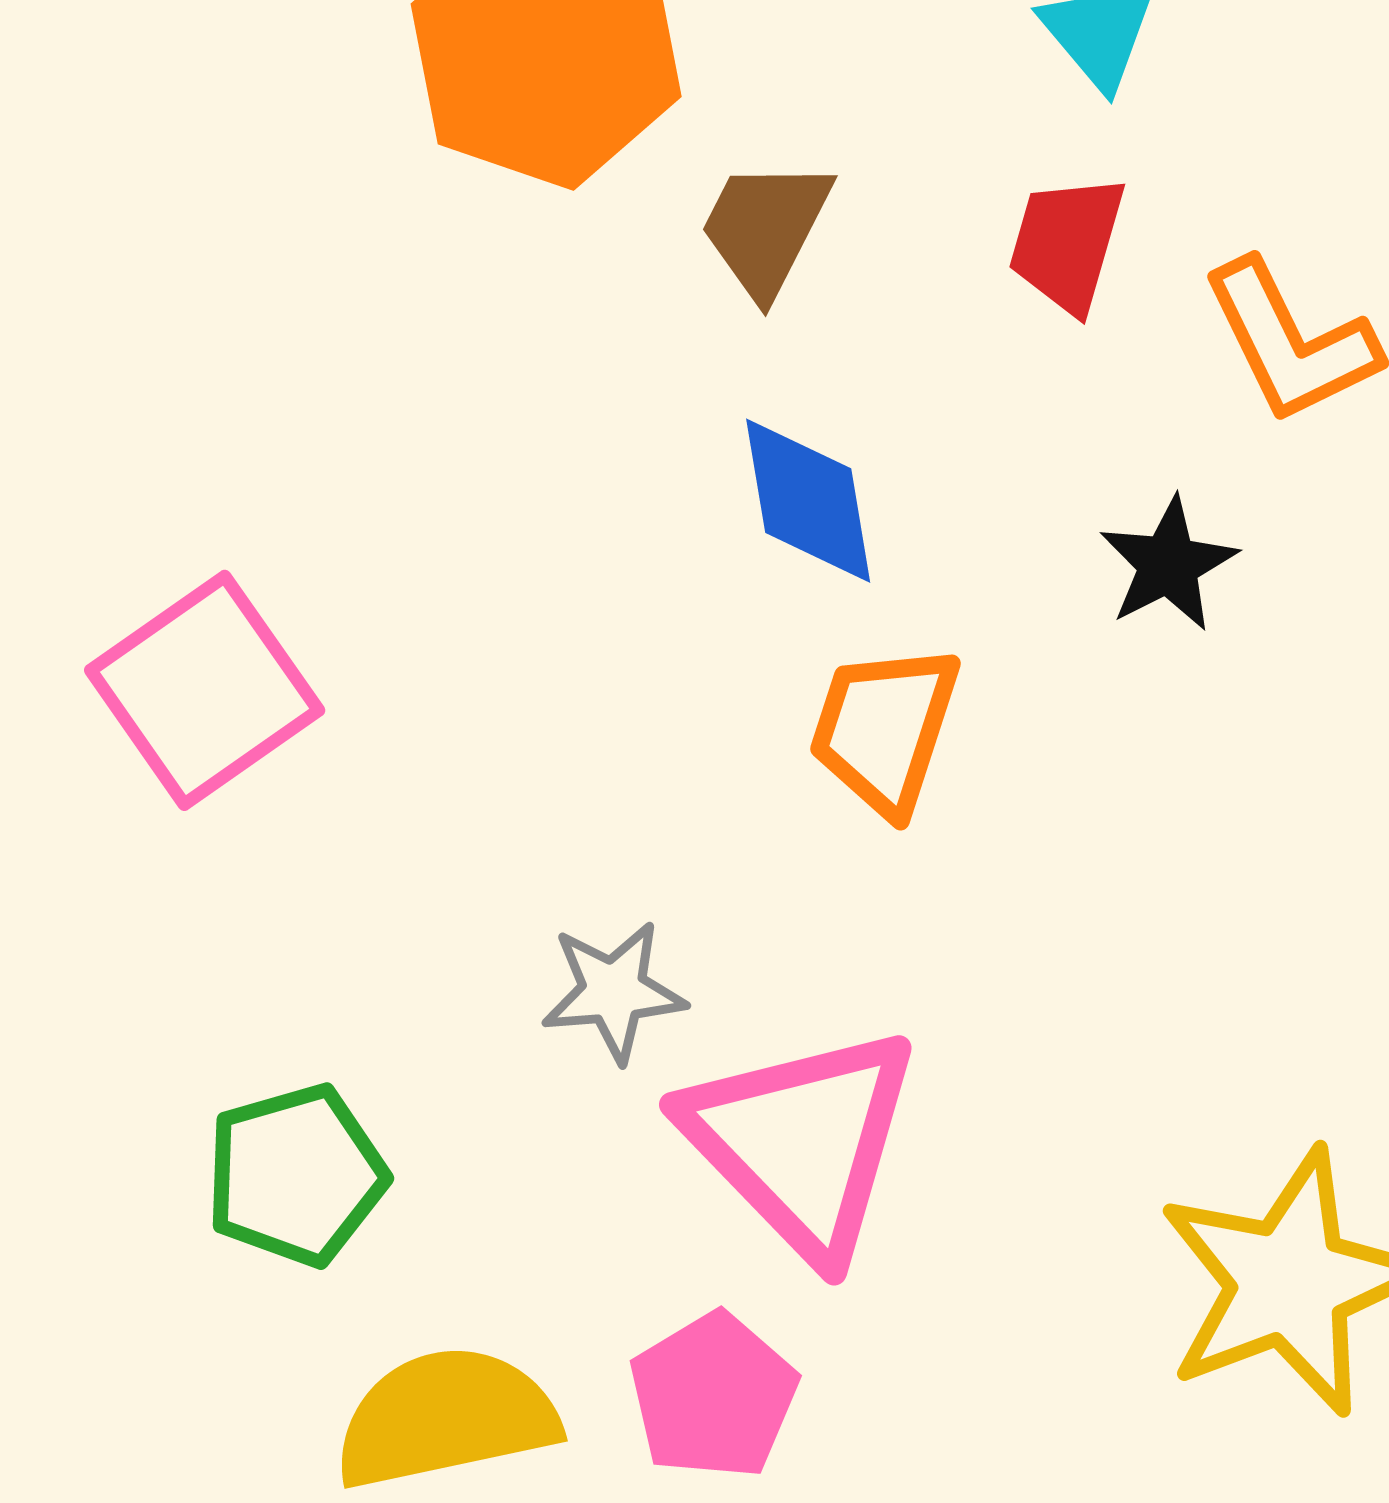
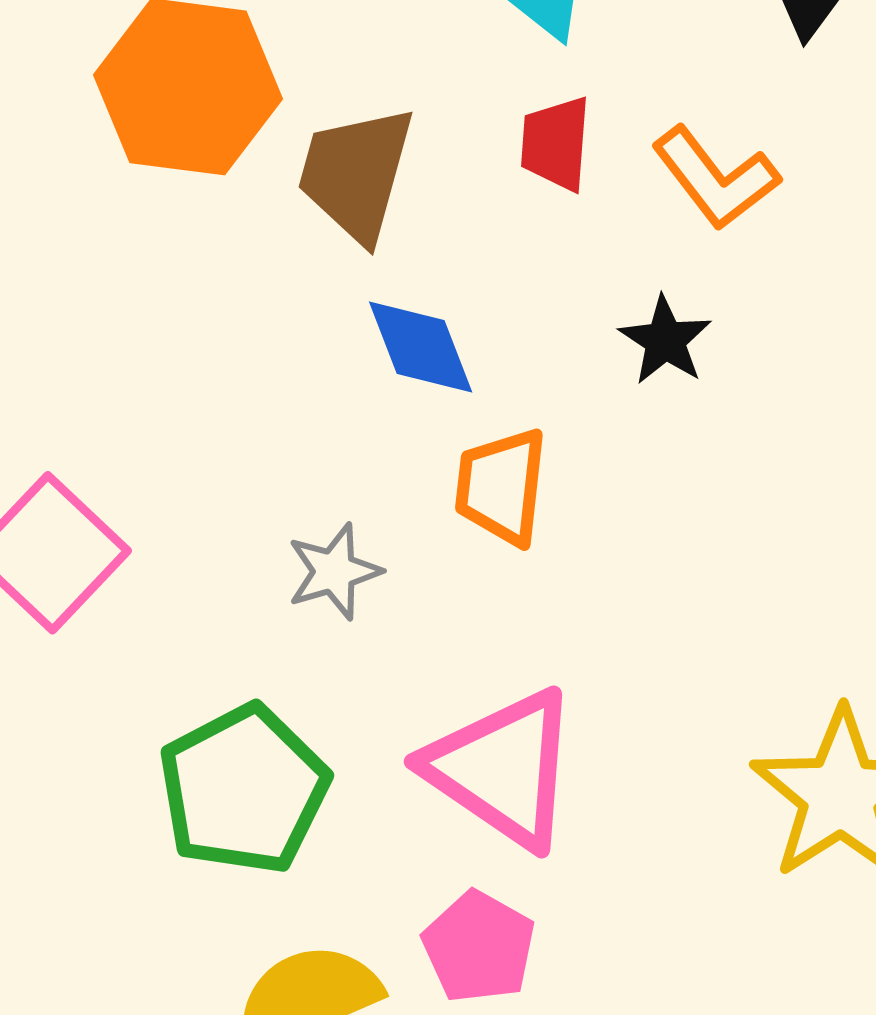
brown trapezoid: (766, 228) -> (356, 174), size x1.4
gray star: (614, 991) -> (334, 571), moved
green pentagon: (296, 1175) -> (244, 789), moved, size x1.4

